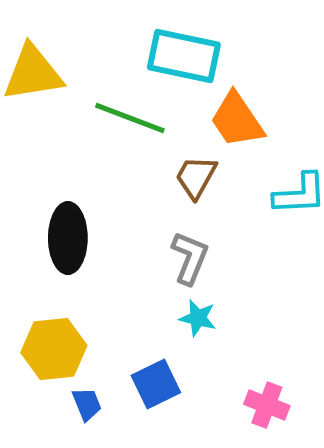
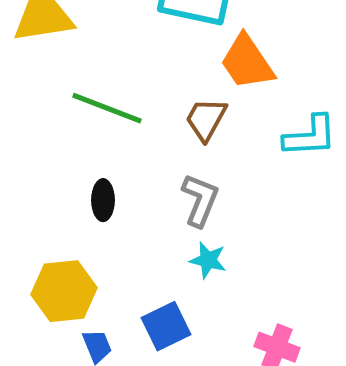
green line: (130, 118) -> (107, 108), moved
black ellipse: (68, 238) -> (103, 200), moved, size x0.6

